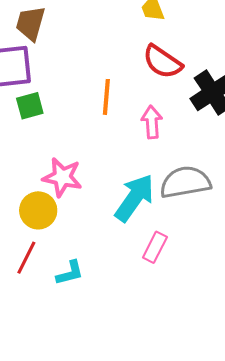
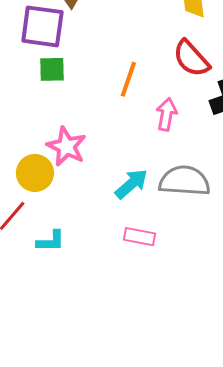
cyan arrow: (134, 198) -> (131, 184), size x0.7
pink rectangle: (155, 247) -> (139, 237), turned 60

